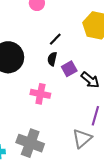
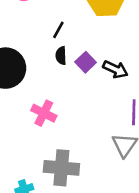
pink cross: (40, 94) -> (44, 113), moved, turned 30

